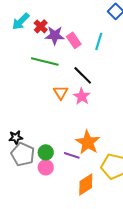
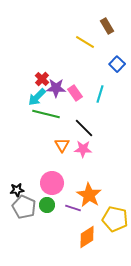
cyan arrow: (21, 21) -> (37, 97), moved
pink star: (82, 96) -> (83, 149), turned -30
pink circle: (46, 167) -> (52, 183), moved, size x1.5

